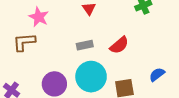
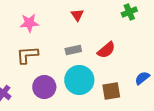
pink star: (39, 17) -> (29, 23), turned -30
brown L-shape: (24, 42) -> (27, 55), moved

